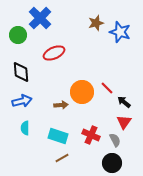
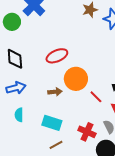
red ellipse: (54, 53) -> (57, 56), moved
red line: (107, 88) -> (96, 97), moved
red cross: (91, 135) -> (87, 132), moved

